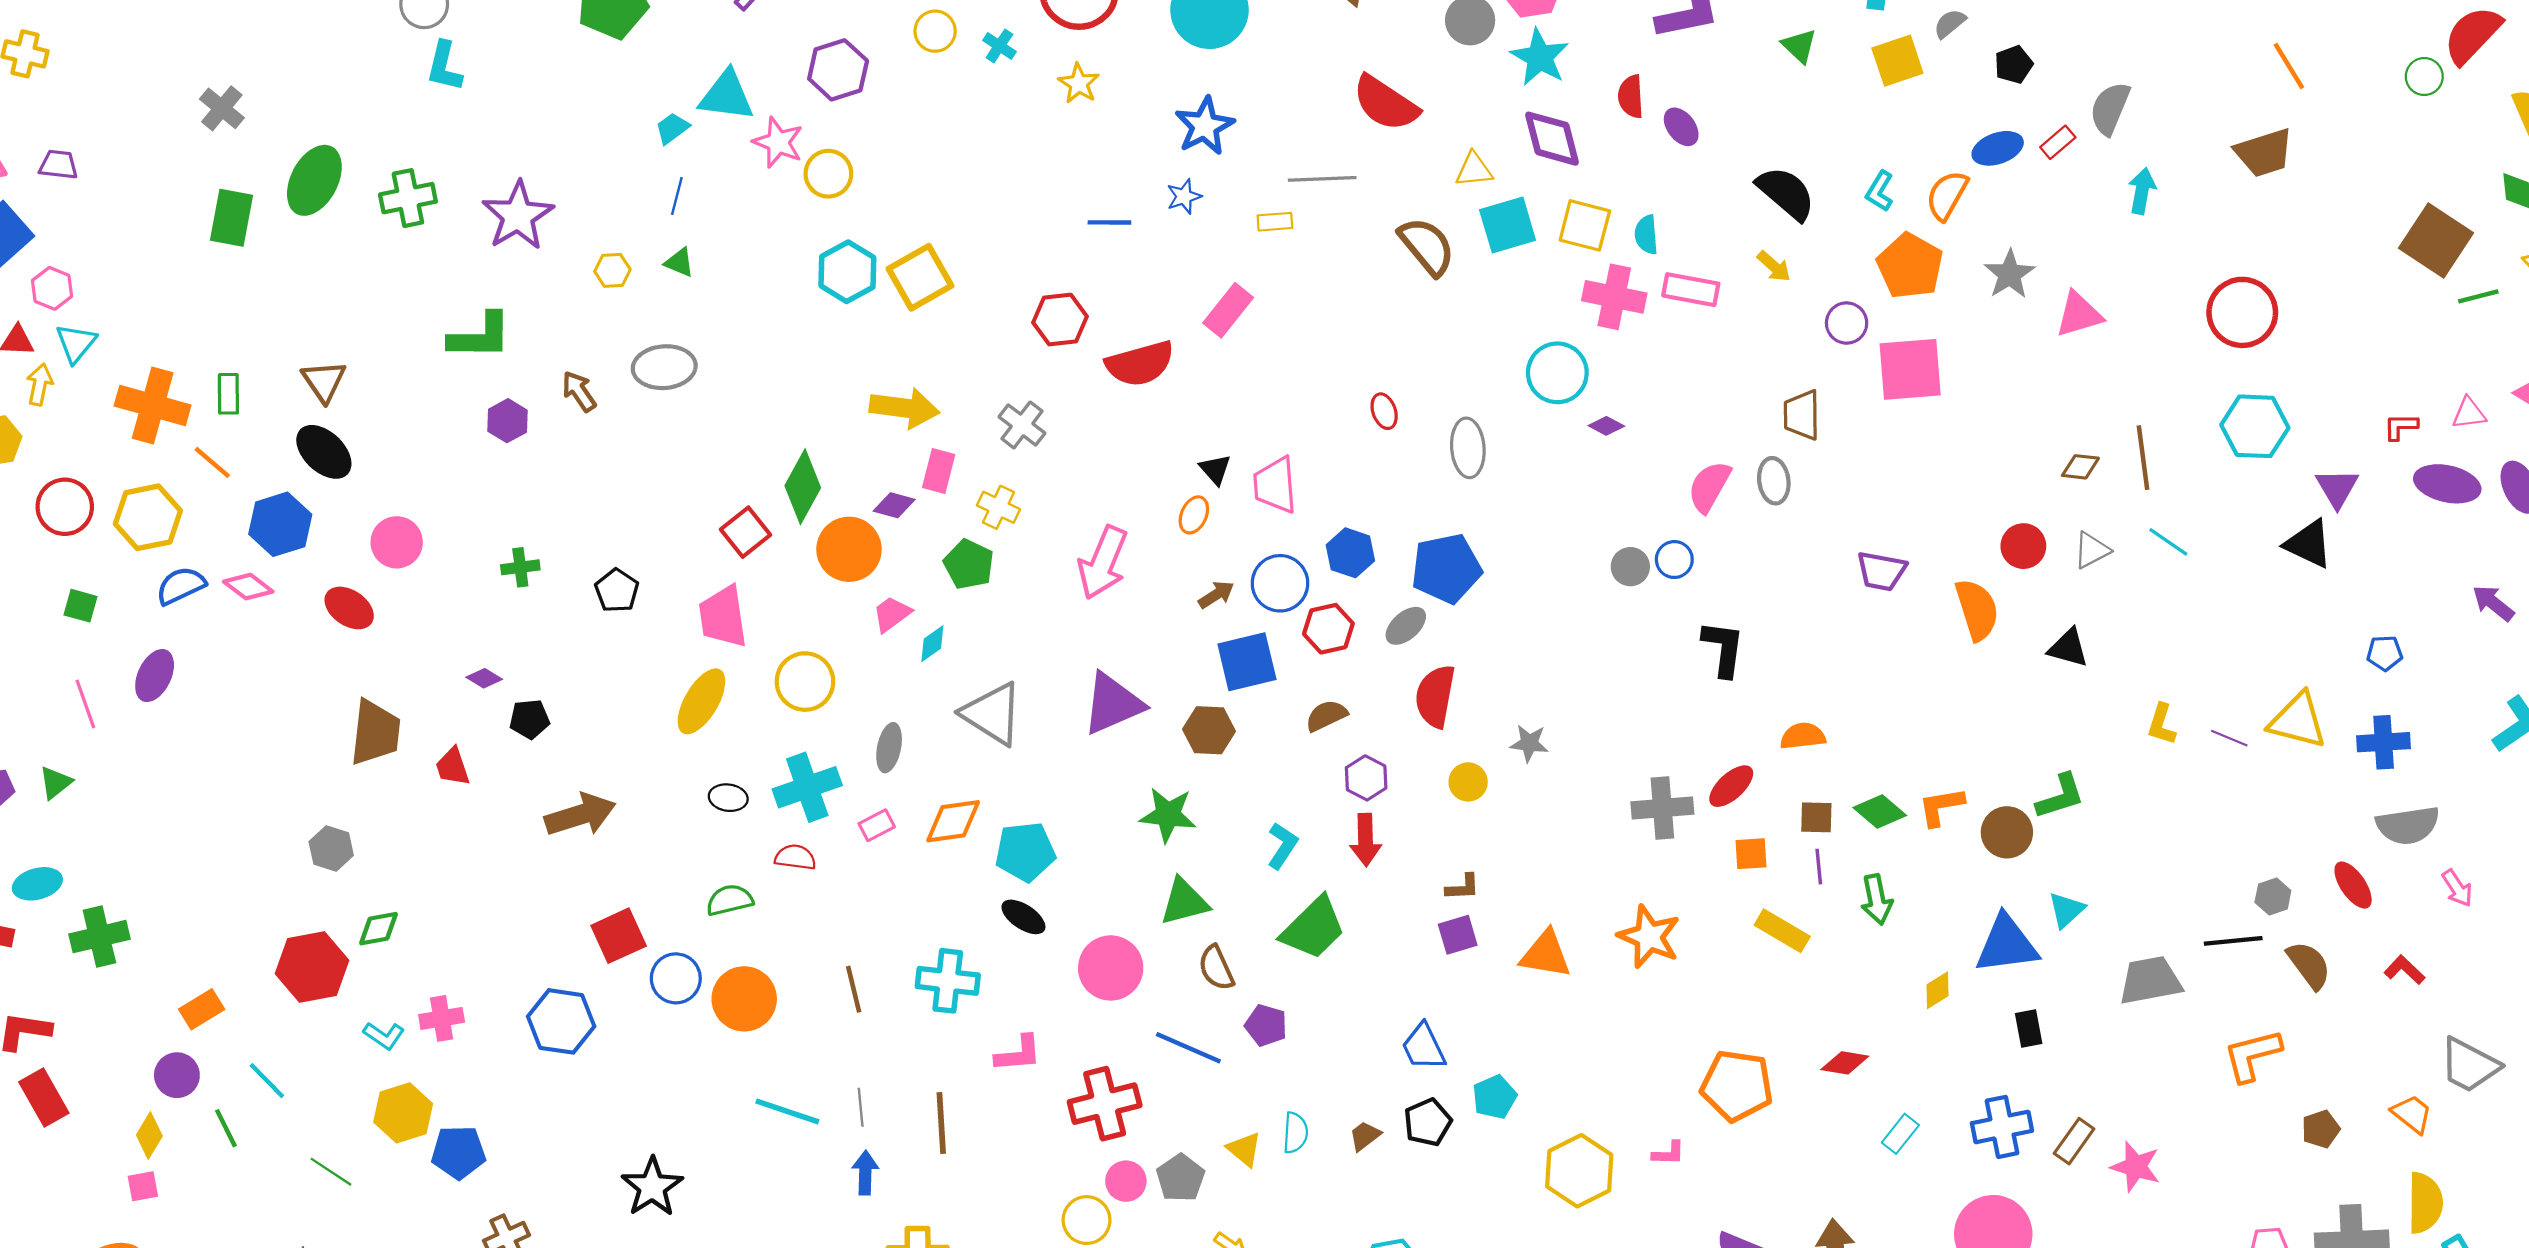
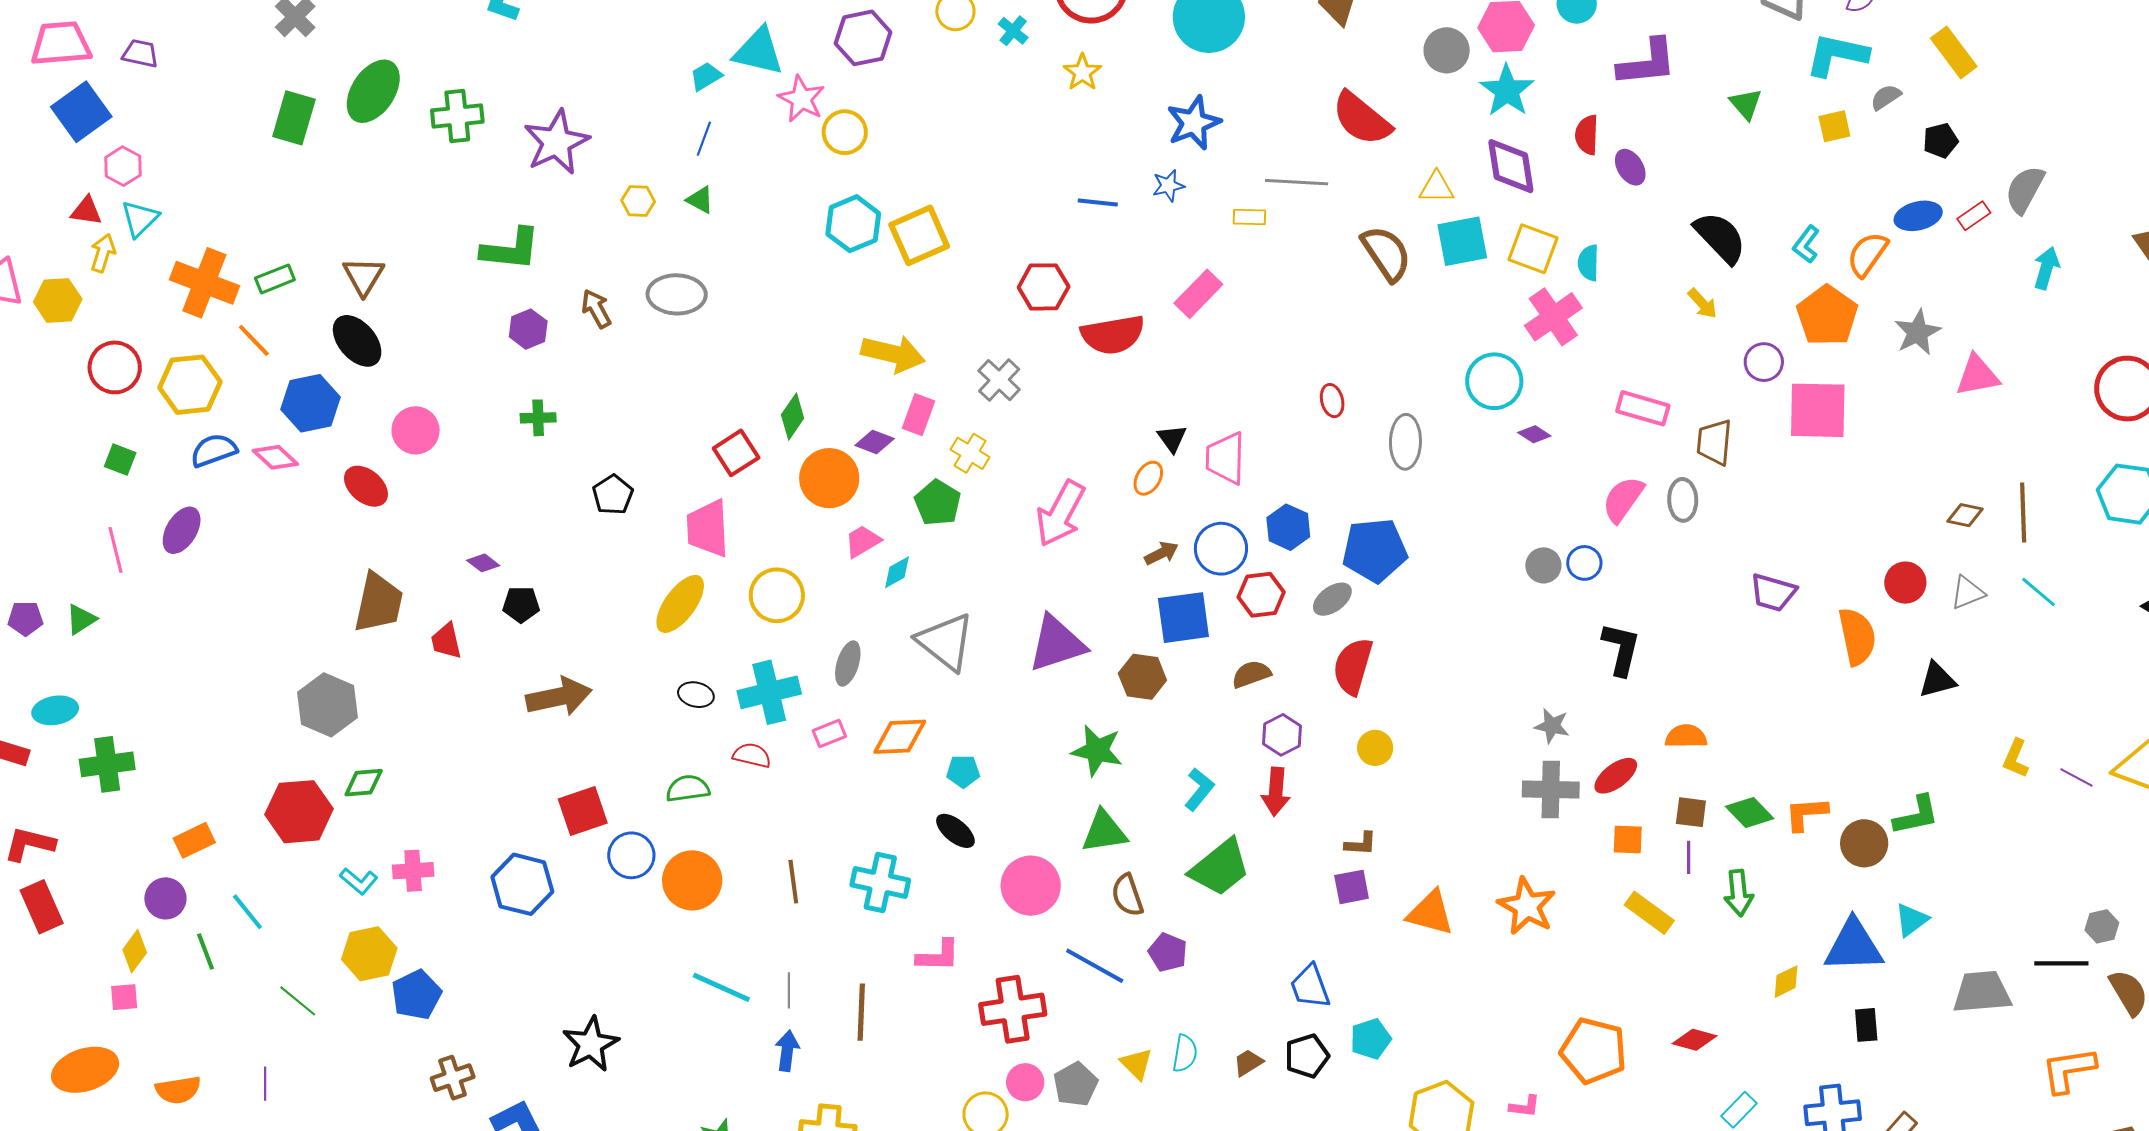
yellow square: (1897, 61) -> (1834, 126), size x0.7
pink rectangle: (1691, 290) -> (1643, 408), moved
pink cross: (1614, 297) -> (1553, 317), turned 38
green rectangle: (228, 394) -> (275, 279), turned 63
green diamond: (803, 487) -> (793, 416), size x0.7
green cross: (520, 567) -> (538, 418), moved
black triangle: (2068, 648) -> (1937, 680), turned -36
gray star: (1529, 743) -> (1552, 726), moved
gray hexagon: (331, 848) -> (328, 705), size x1.5
cyan pentagon: (1025, 852) -> (963, 771), size x0.6
blue pentagon: (458, 1152) -> (416, 995), turned -30

